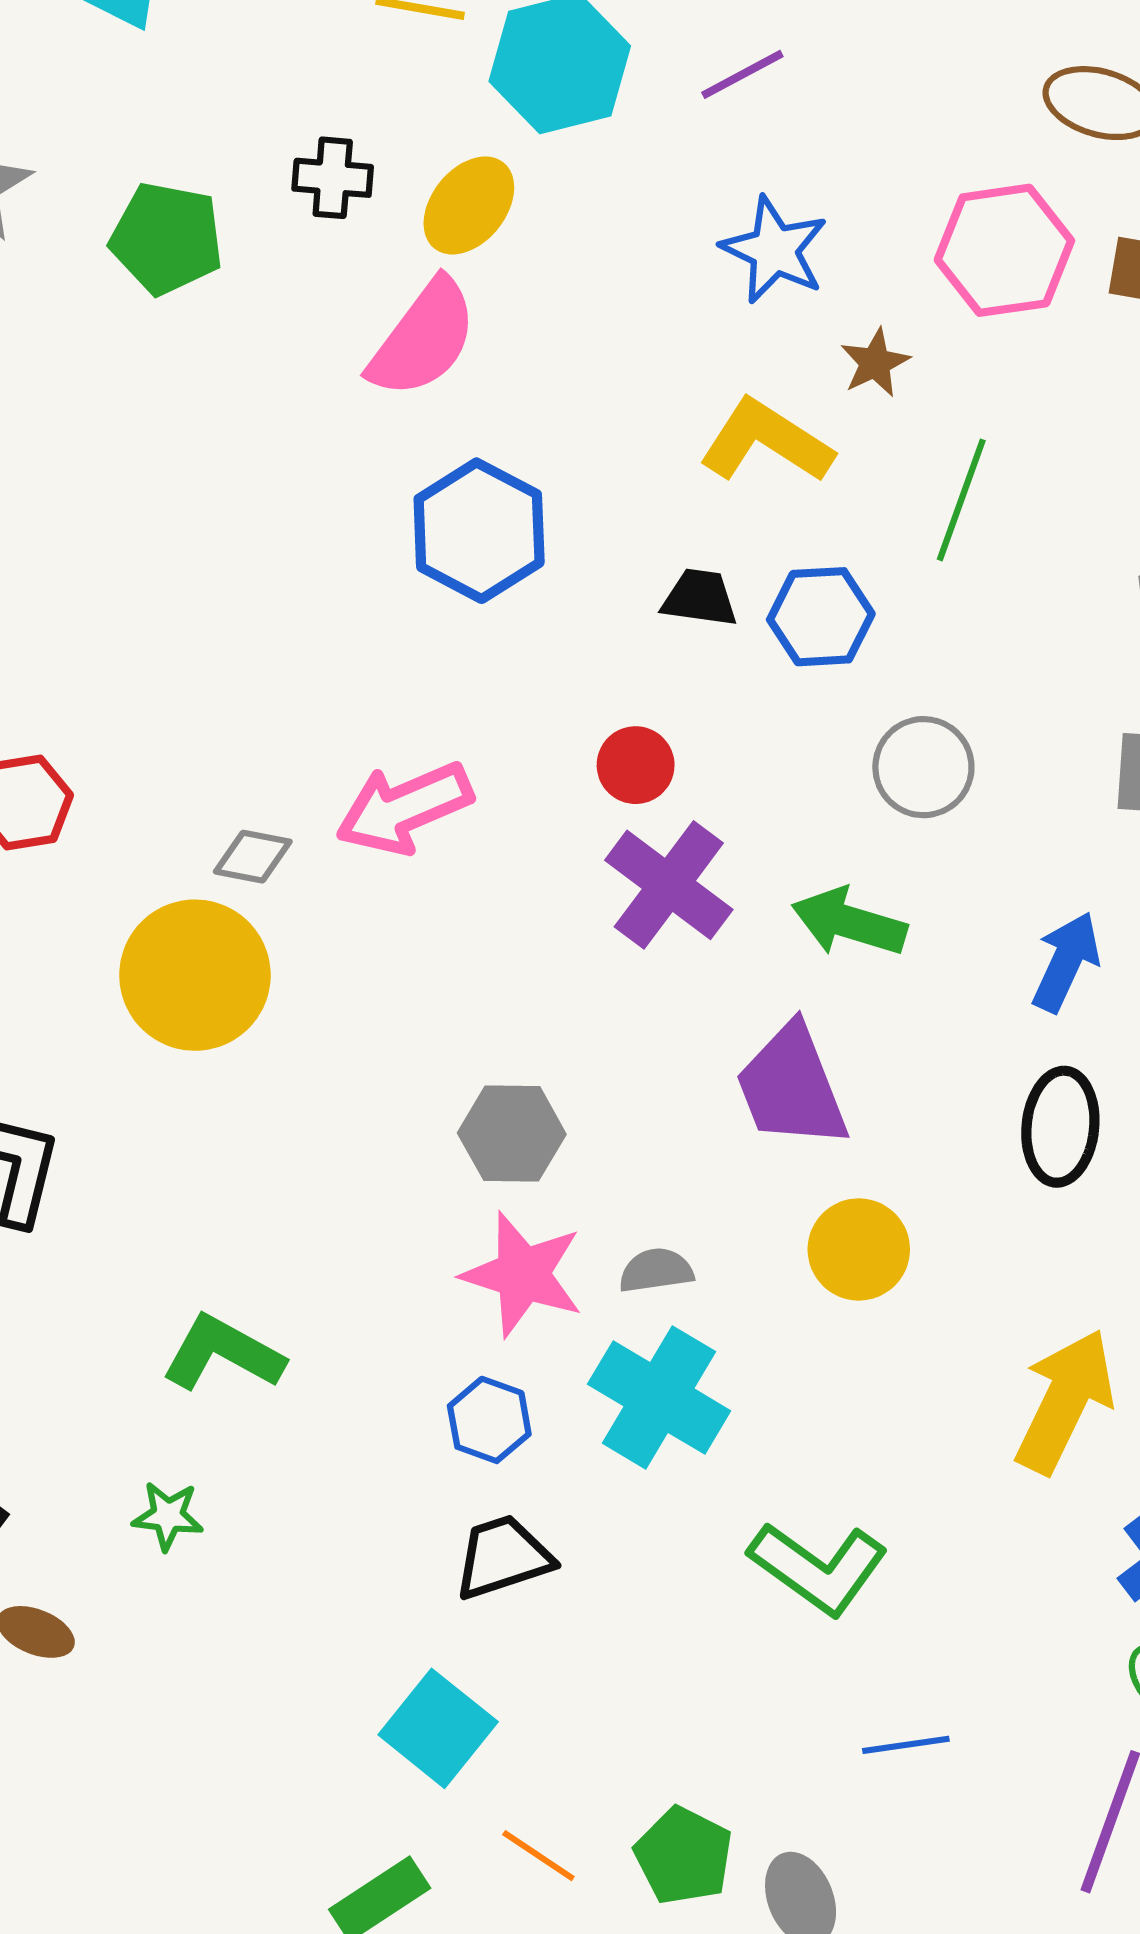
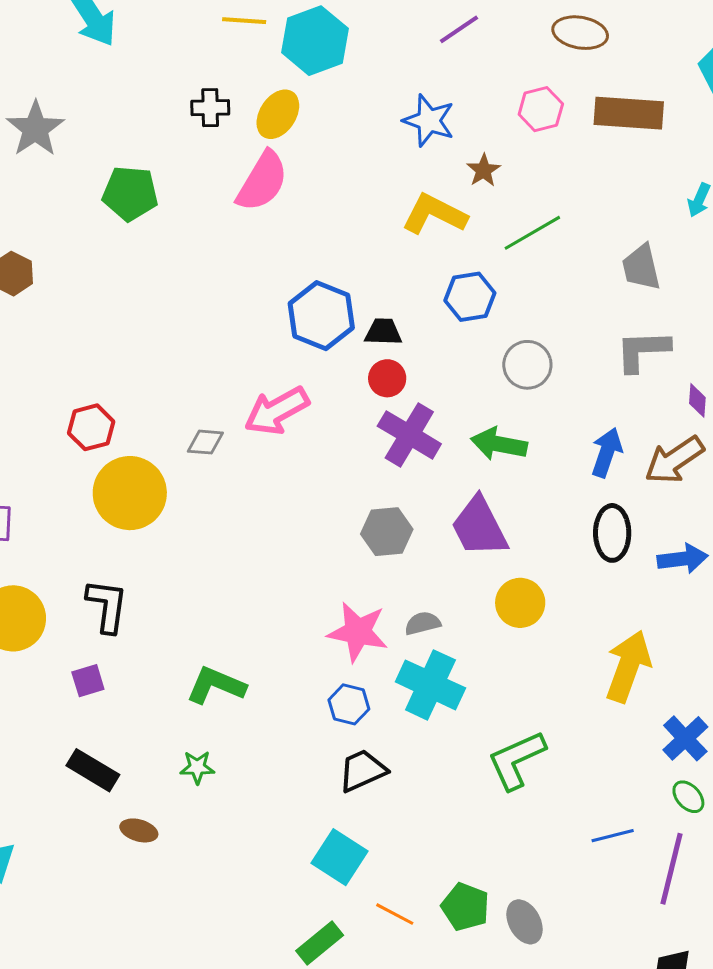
purple line: (742, 74) -> (459, 29), moved
green pentagon: (167, 238) -> (130, 193), moved
pink hexagon: (1004, 250) -> (541, 109), size x0.7
green line: (961, 500) -> (532, 233), turned 46
blue hexagon: (479, 531) -> (321, 316), moved
black trapezoid: (700, 598) -> (383, 332), moved
yellow circle: (195, 975) -> (130, 493), moved
gray hexagon: (512, 1134) -> (387, 532), moved
green L-shape: (818, 1568) -> (517, 760), turned 126
blue line: (906, 1745) -> (613, 836), moved

